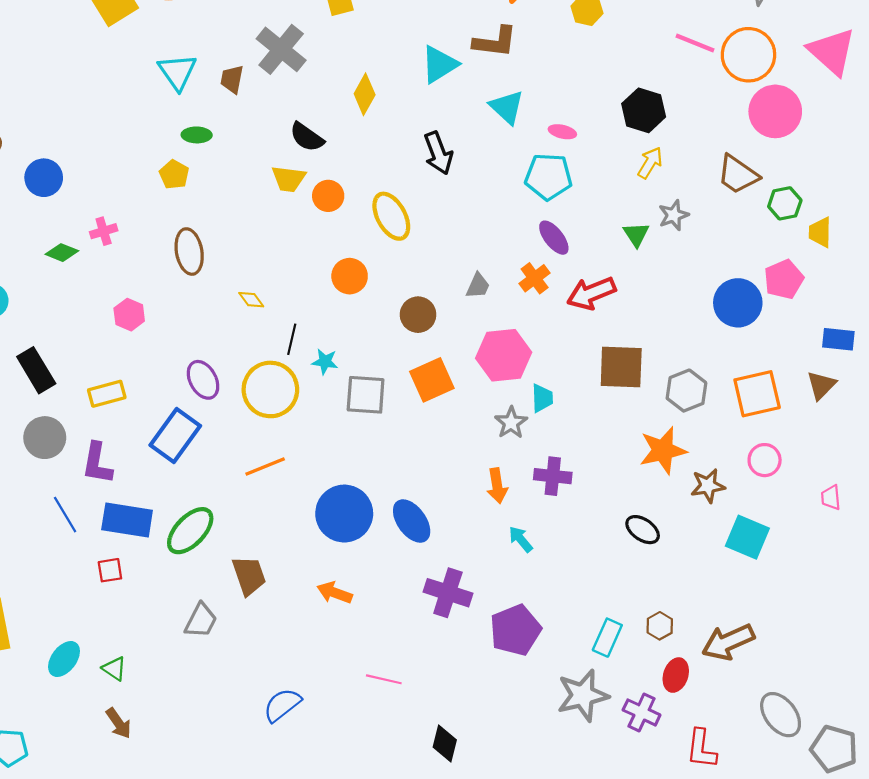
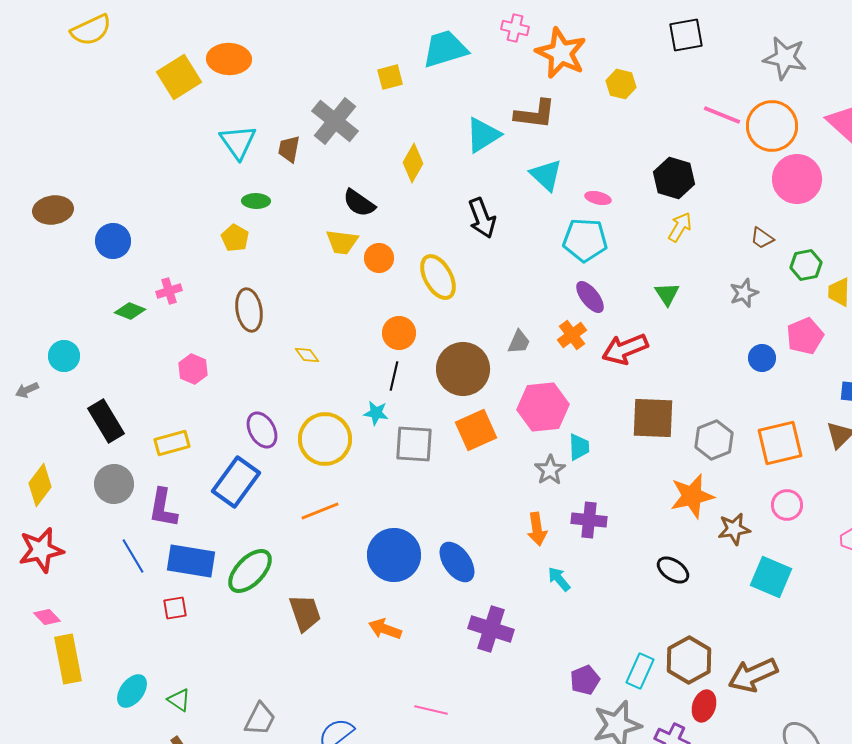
brown trapezoid: (738, 175) -> (762, 238), size x0.6
gray star: (674, 215) -> (744, 293), moved
blue circle: (738, 303) -> (762, 358), size x0.6
brown circle: (418, 315) -> (463, 369), size x1.6
black line: (292, 339) -> (394, 376), moved
gray trapezoid: (201, 620) -> (260, 719), moved
brown hexagon: (660, 626) -> (689, 660), size x1.8
purple pentagon: (515, 630) -> (585, 680), moved, size x0.6

